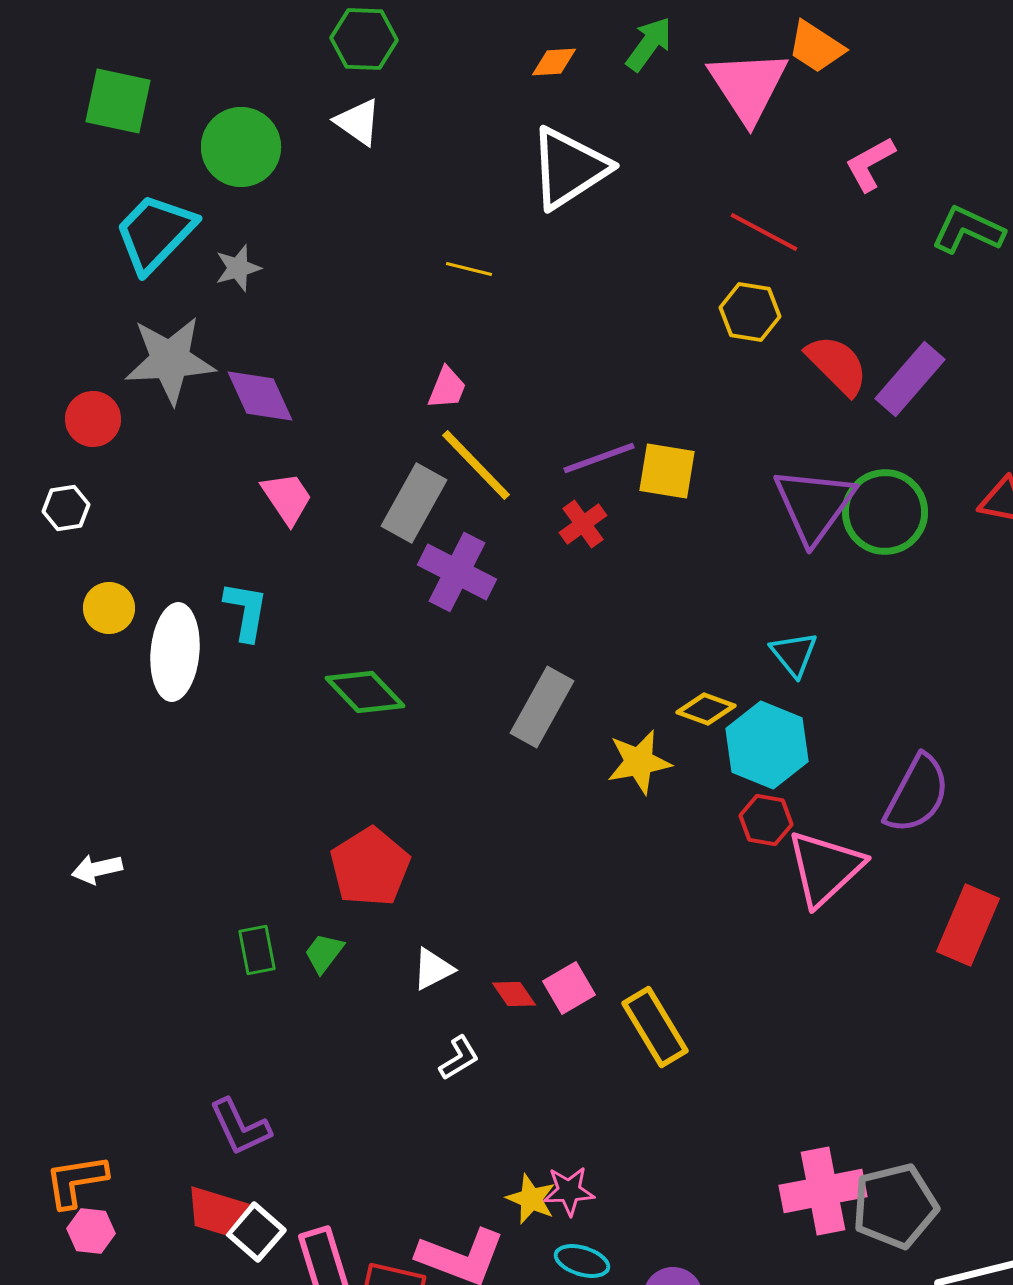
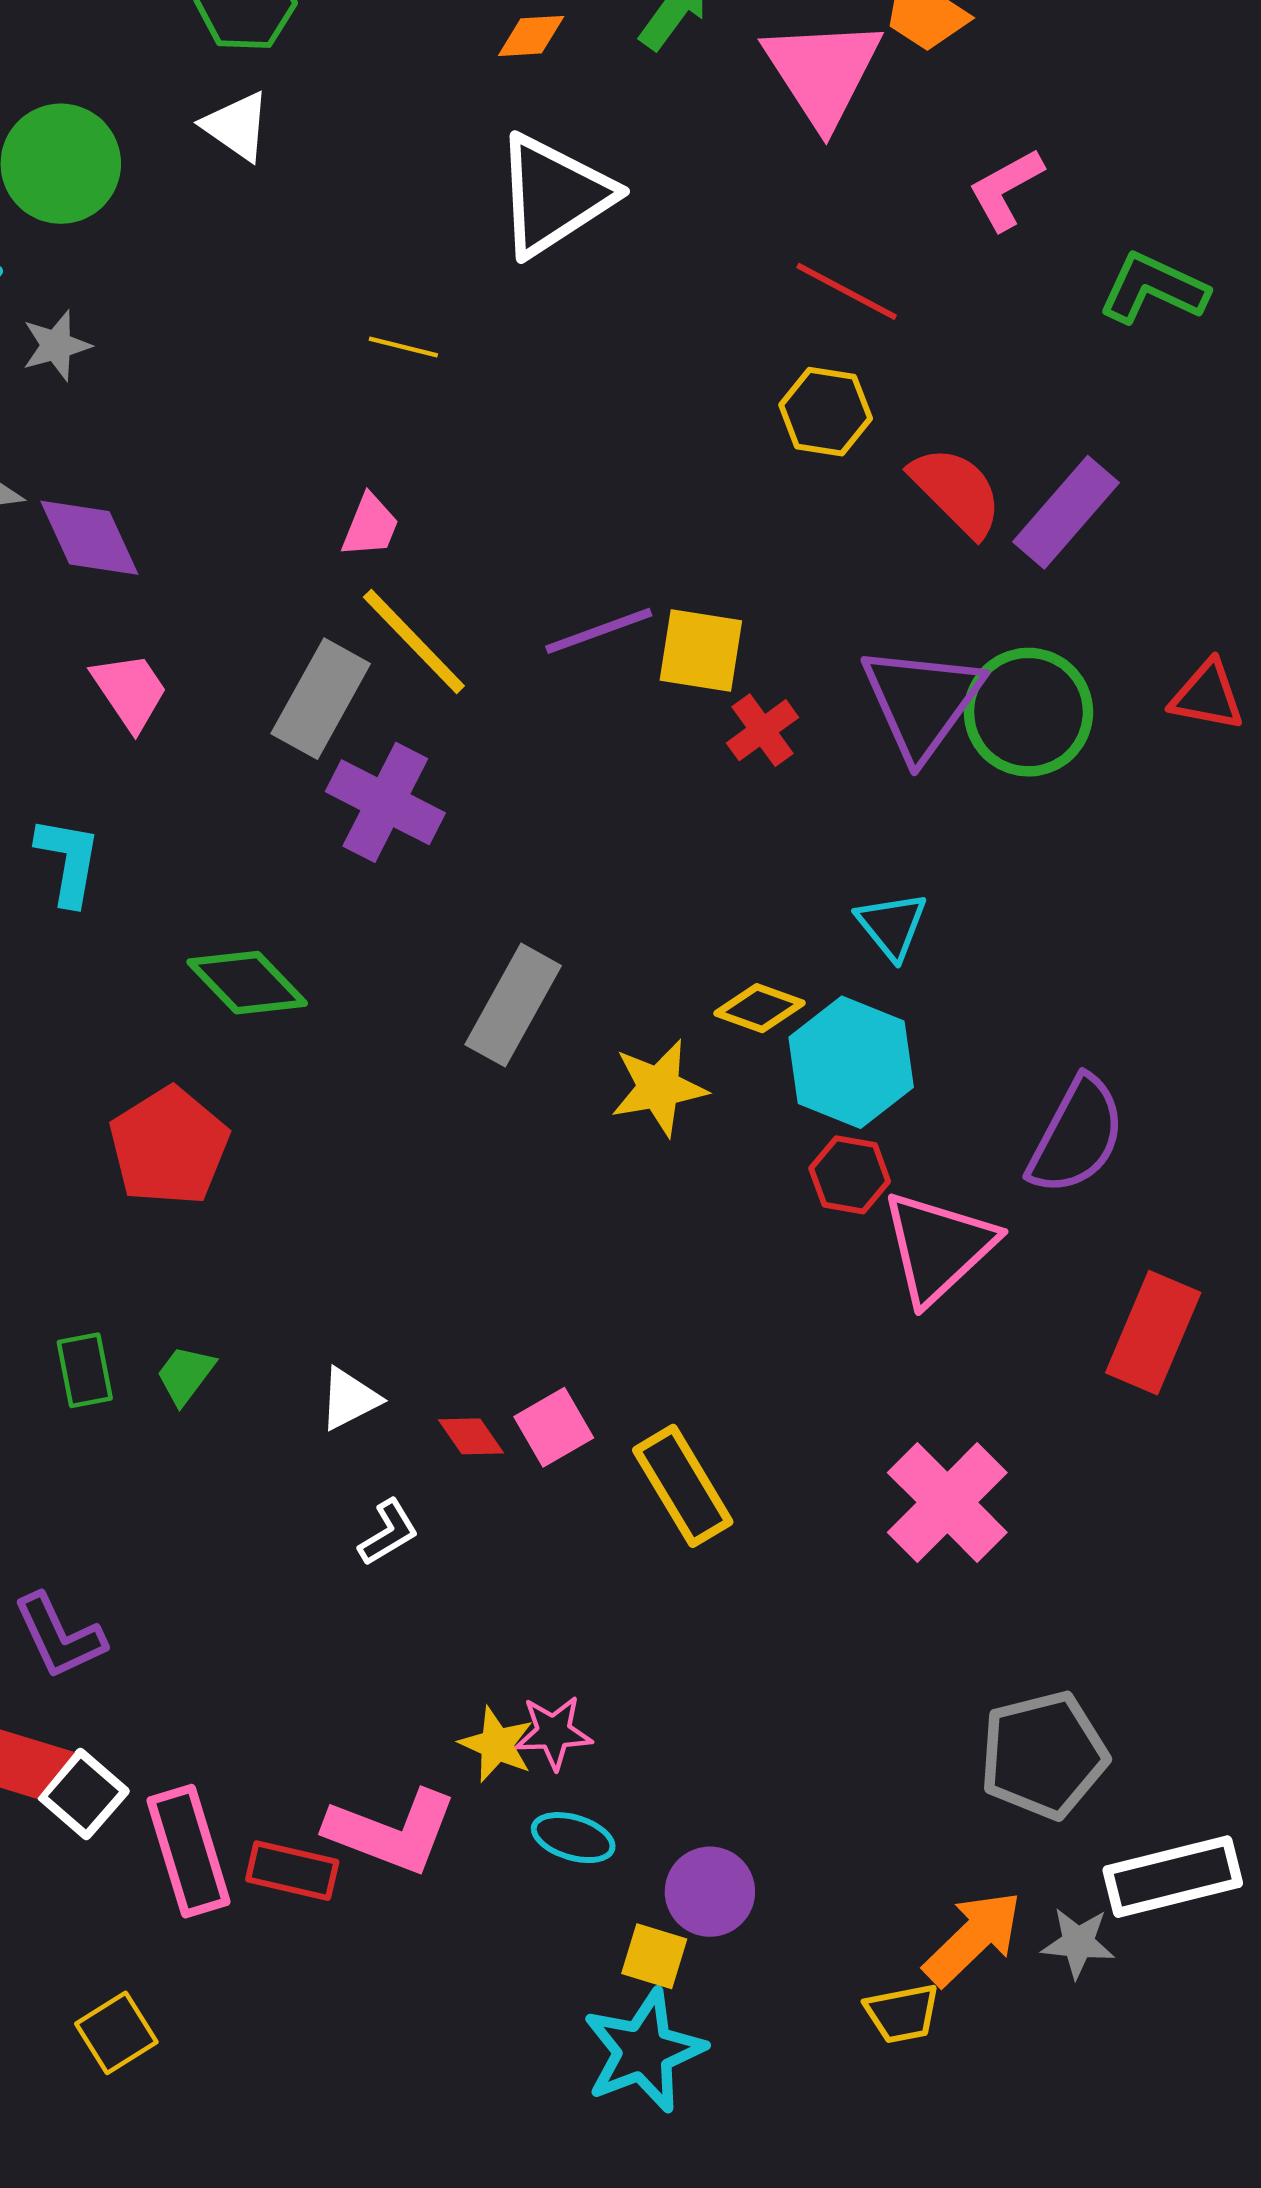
red cross: (583, 524) -> (763, 730), moved
red pentagon: (370, 867) -> (169, 1146), moved
pink cross: (823, 1191) -> (947, 1502), moved, turned -34

